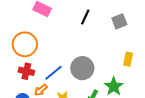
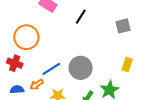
black line: (85, 17) -> (81, 17), moved
red cross: (26, 71) -> (15, 63), moved

